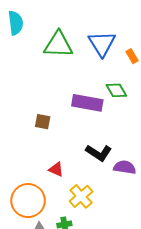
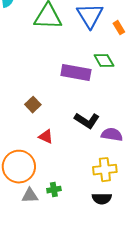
brown square: (43, 122) -> (33, 105), moved, turned 35
yellow cross: (81, 196) -> (105, 170), moved, turned 35

